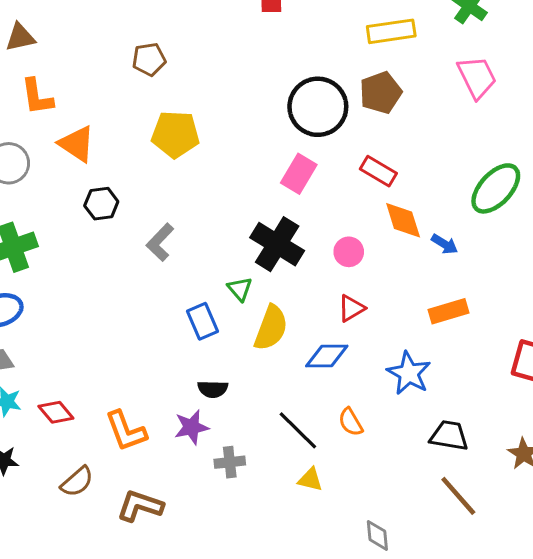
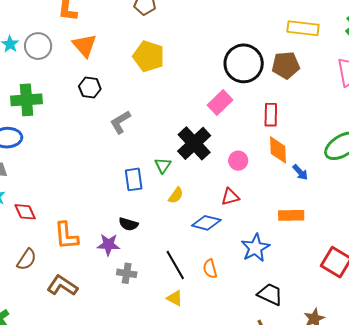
red rectangle: (378, 171) -> (271, 115), turned 45
yellow semicircle: (271, 328) -> (176, 195), size x0.6
brown semicircle: (77, 482) -> (27, 259), turned -30

